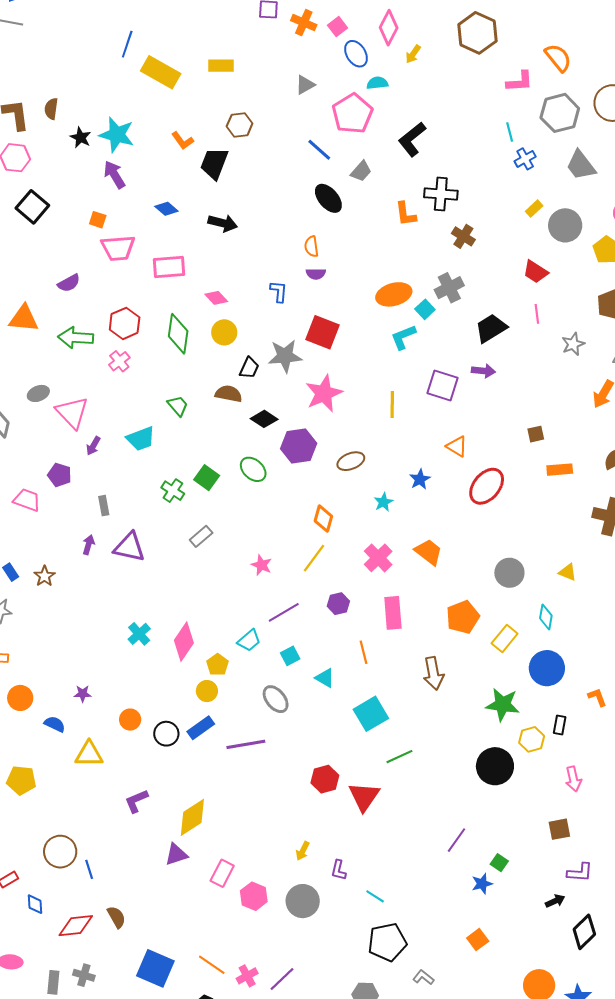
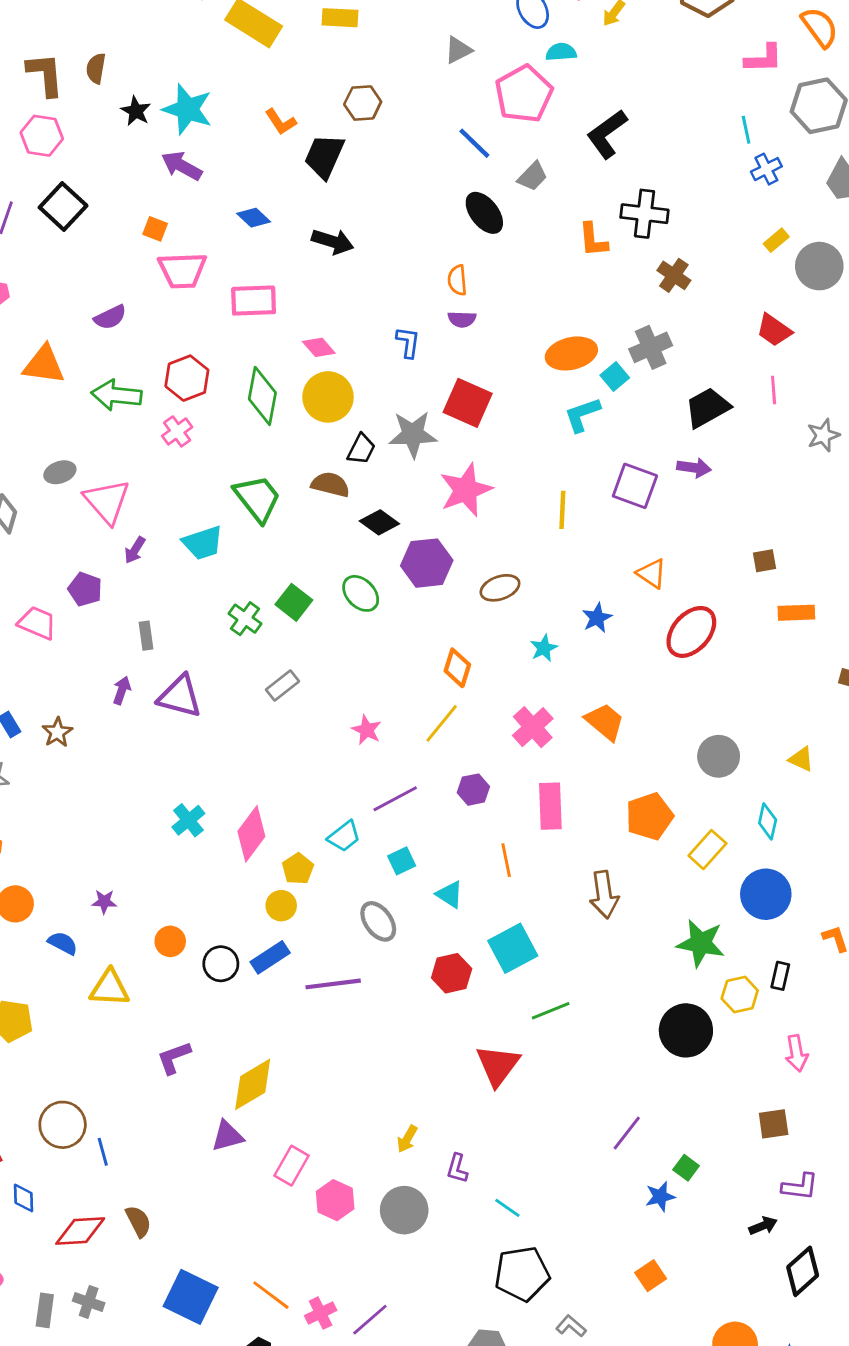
purple arrow: (114, 175) -> (182, 166), turned -32
yellow circle: (224, 332) -> (328, 397), size x1.4
green trapezoid: (178, 406) -> (257, 498), size x1.6
red hexagon: (325, 779) -> (452, 973), moved

